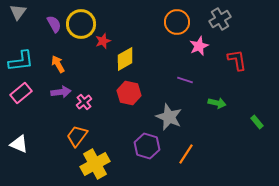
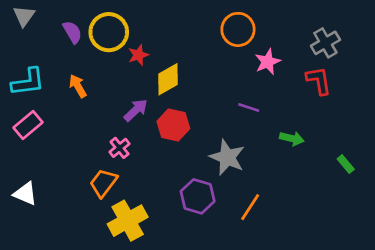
gray cross: (220, 19) -> (325, 43), moved
purple arrow: (61, 92) -> (136, 110), moved, turned -36
pink cross: (84, 102) -> (120, 148), moved

